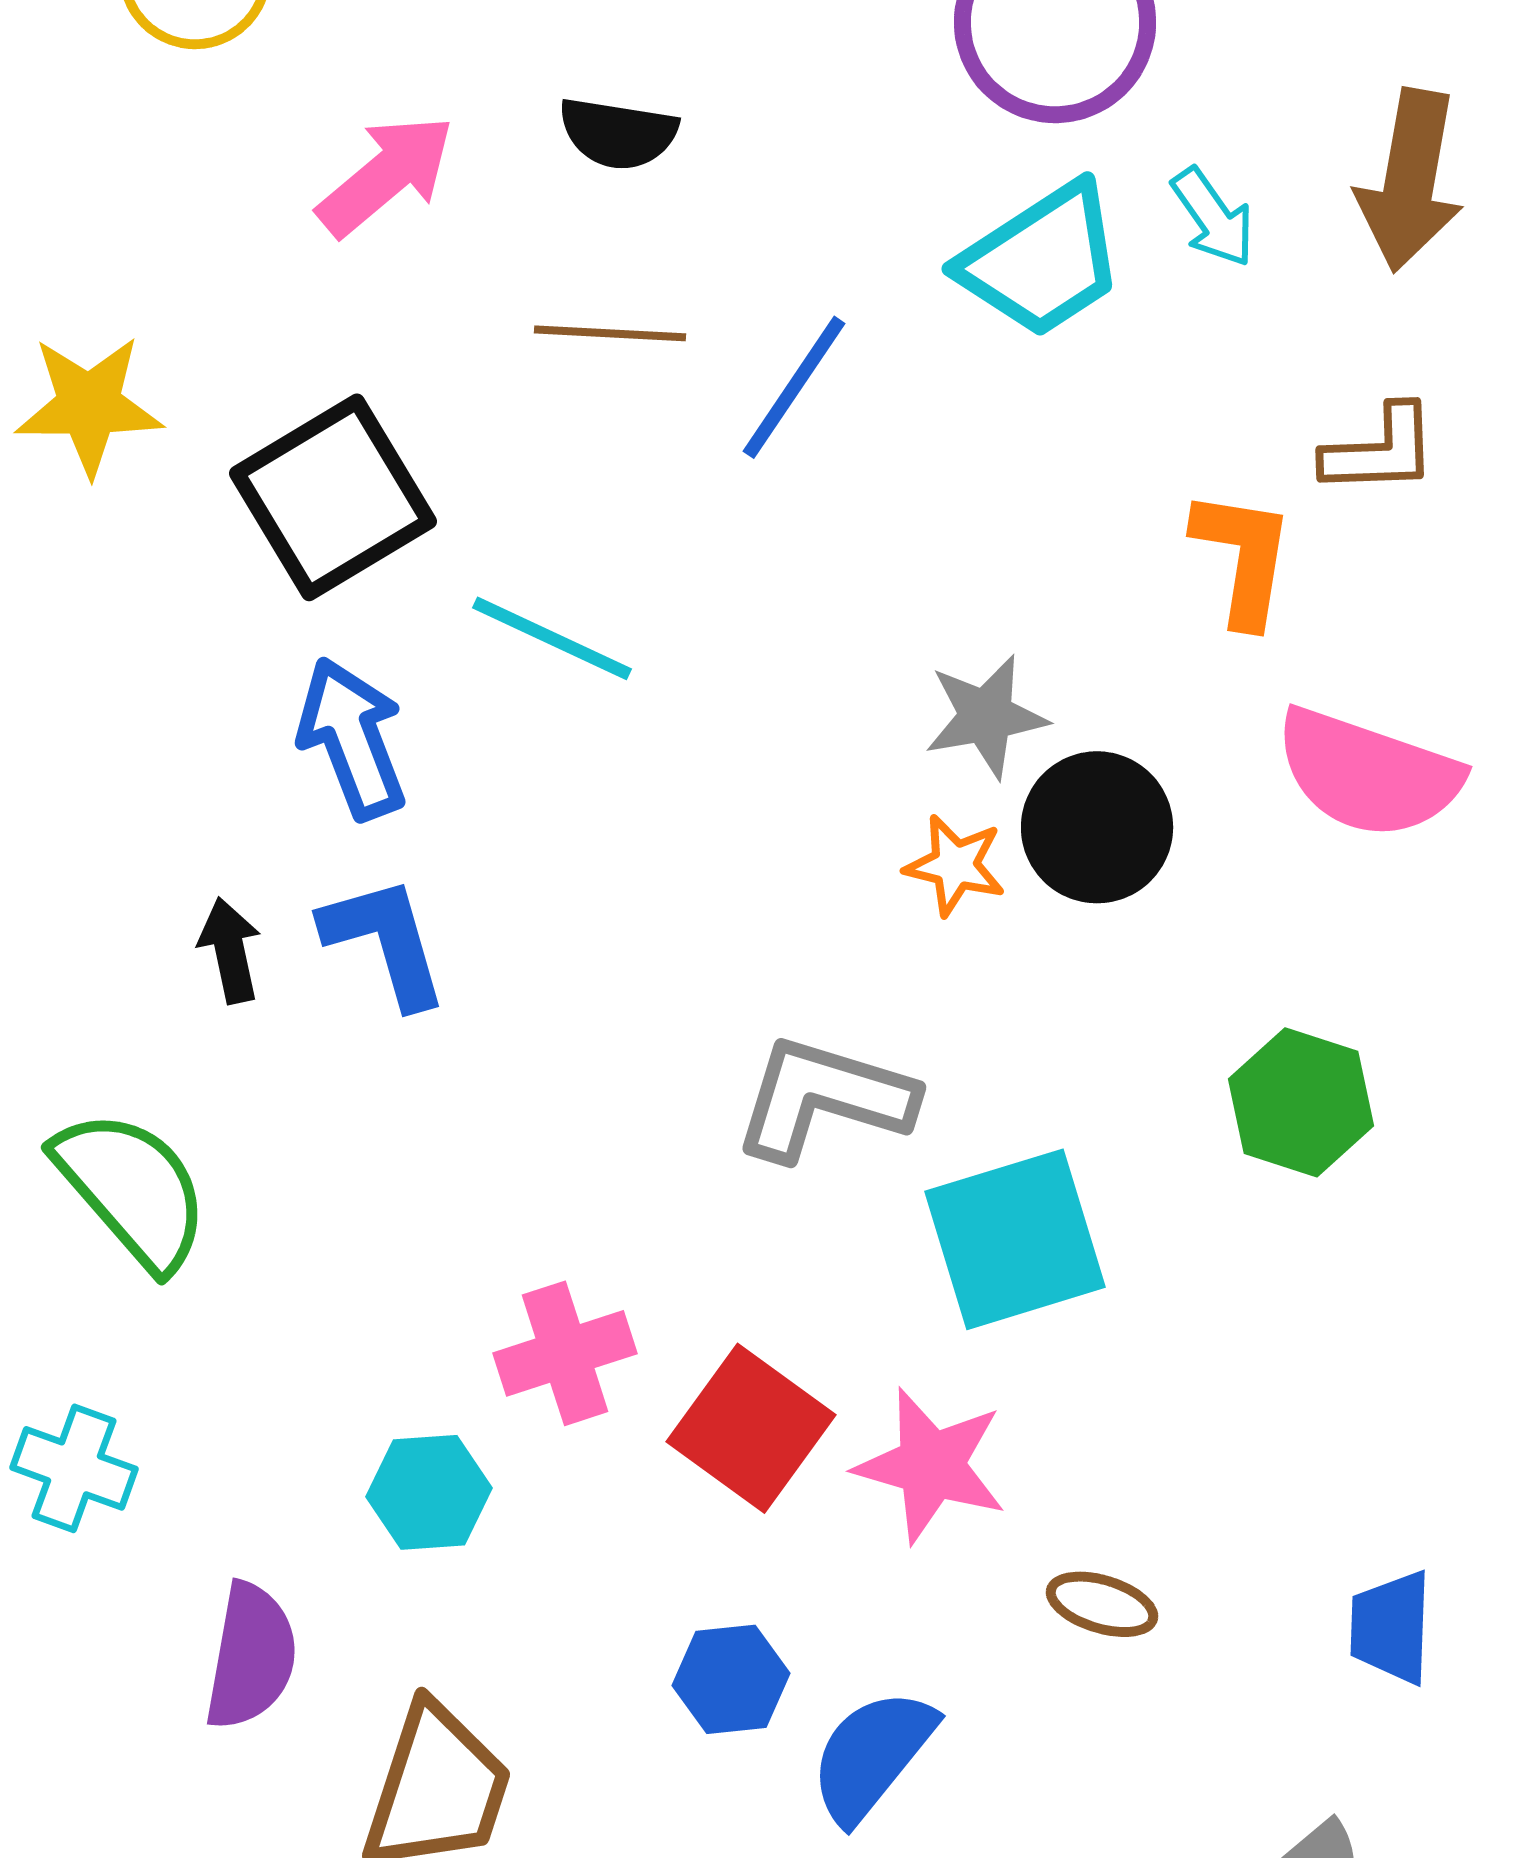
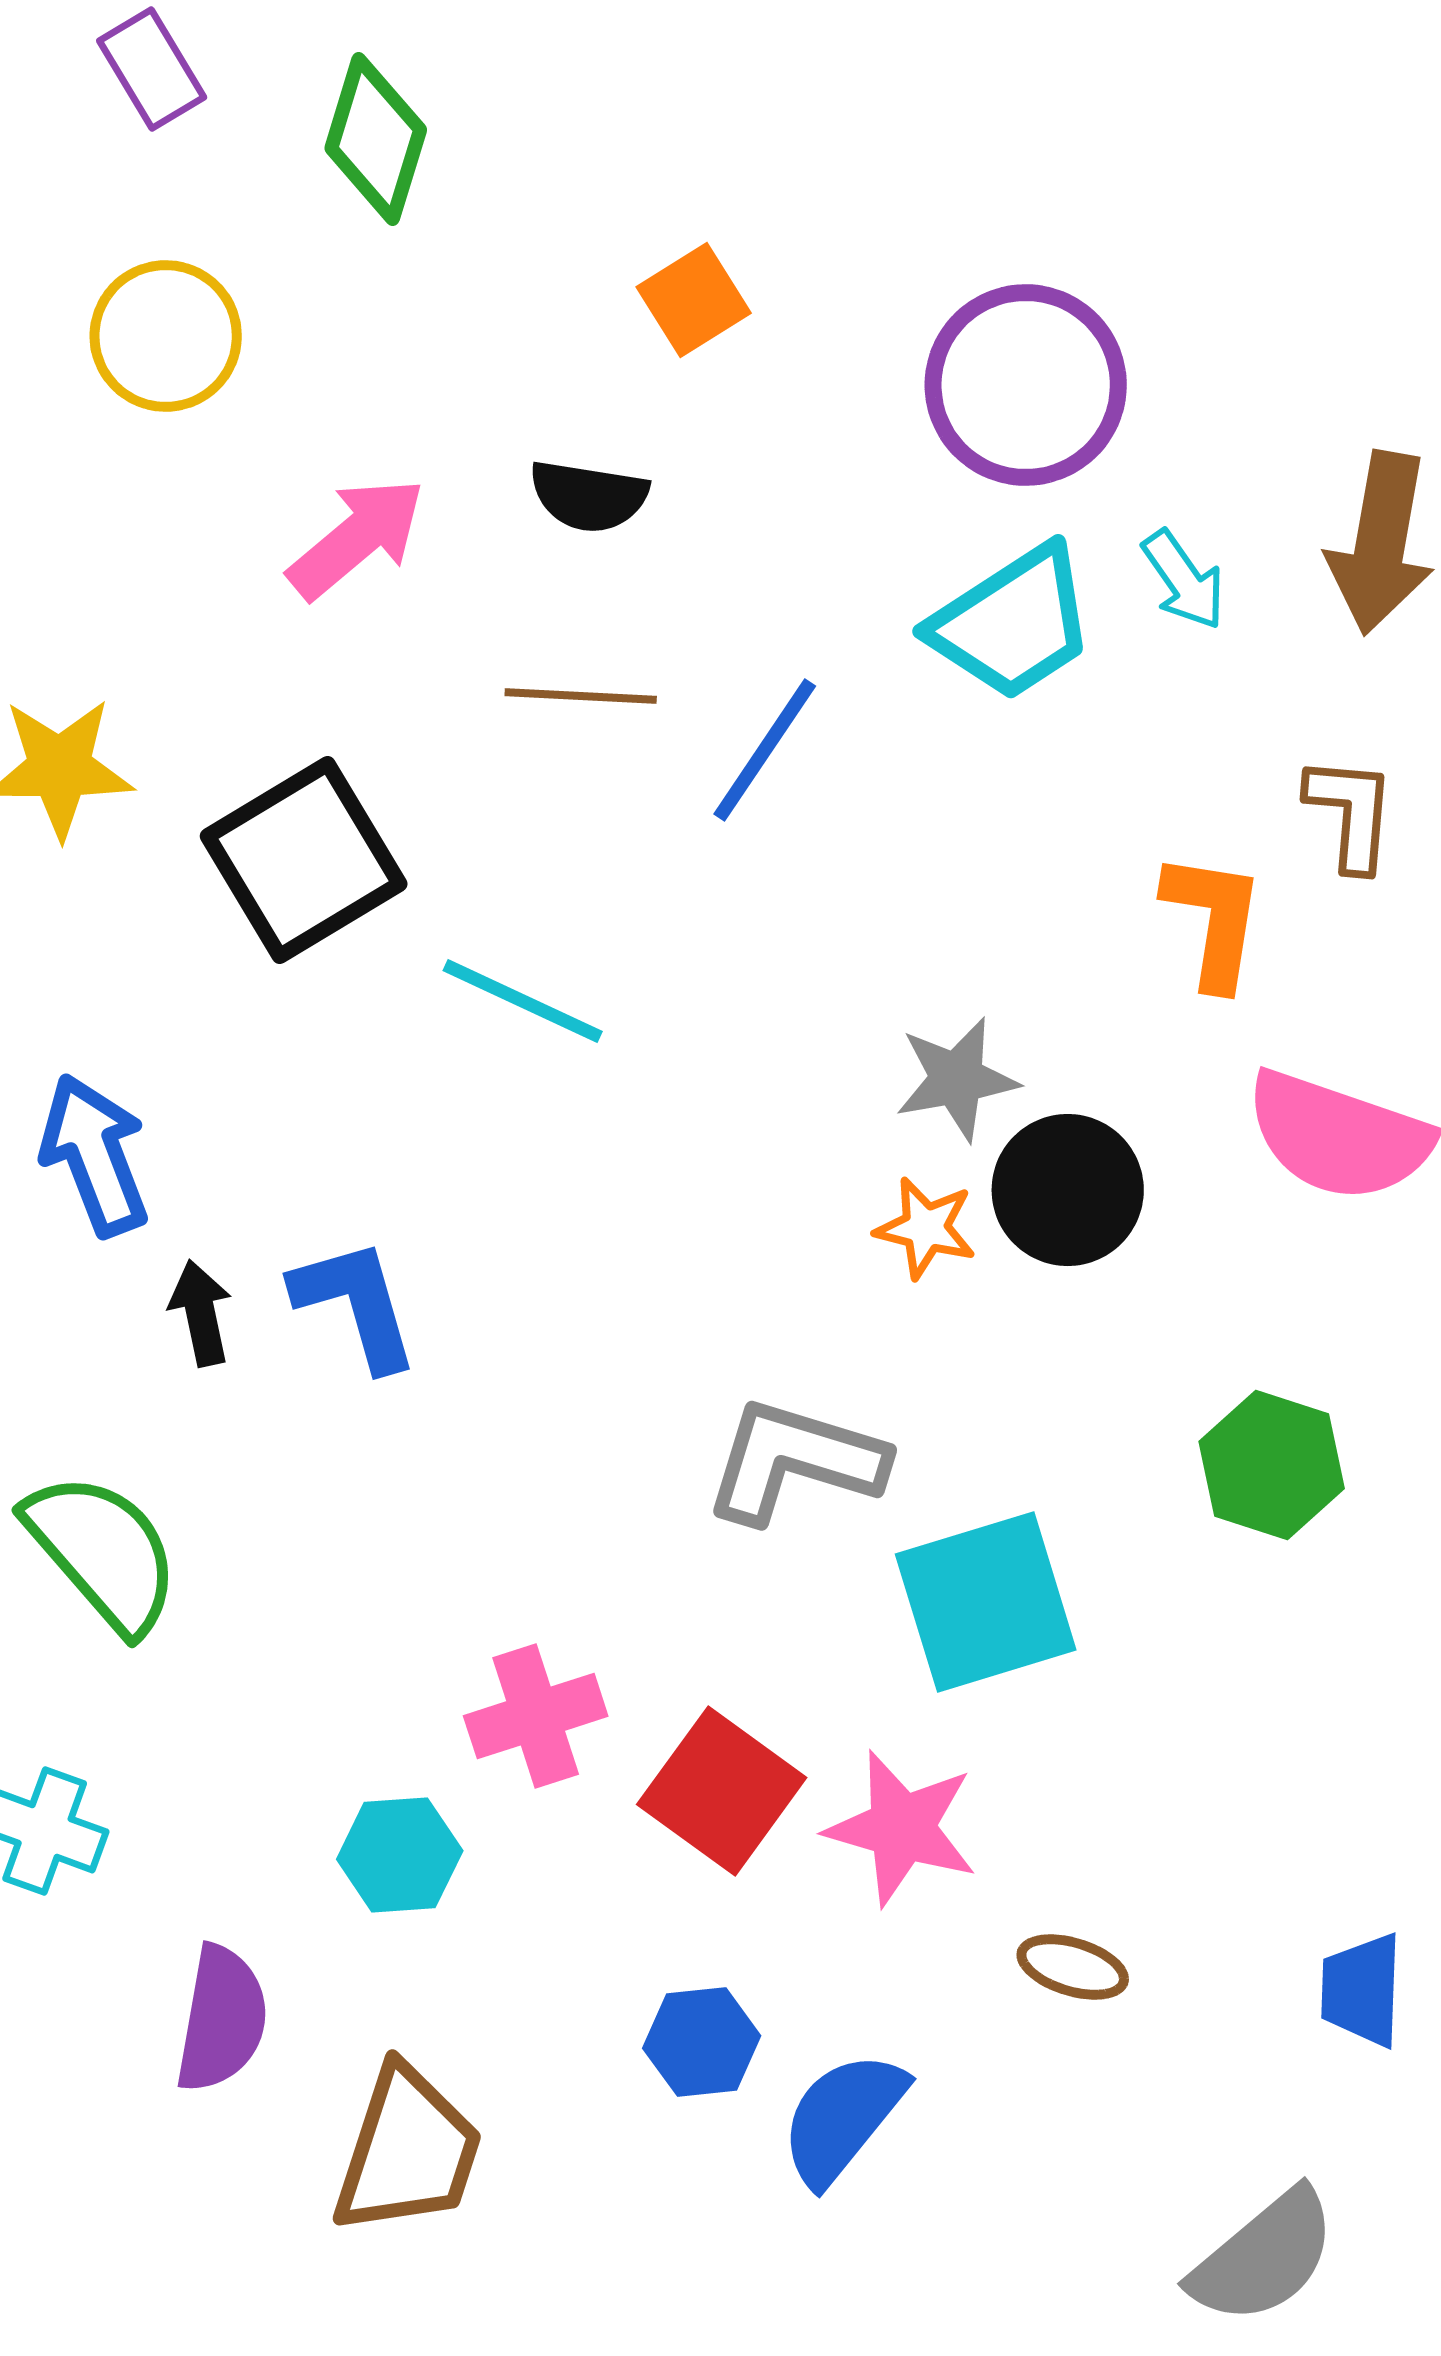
brown L-shape: (1380, 450) -> (1351, 813), turned -83
blue arrow: (352, 738) -> (95, 1155), moved

